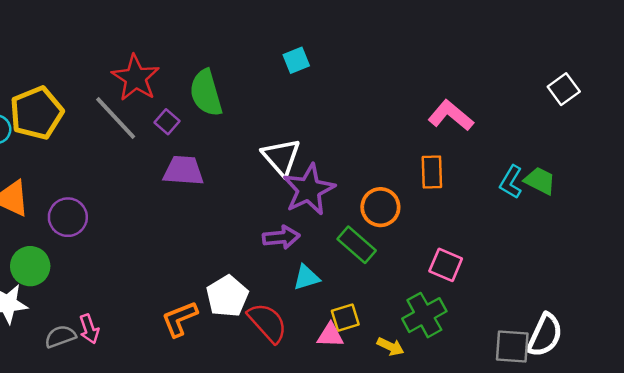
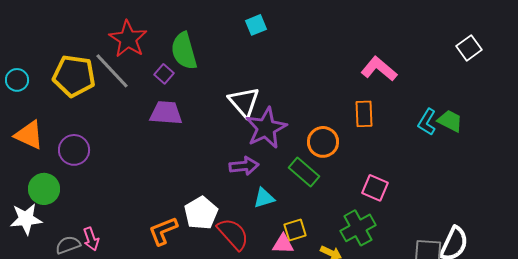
yellow pentagon: (36, 113) -> (74, 76), moved, turned 30
purple square: (167, 122) -> (164, 74), moved

